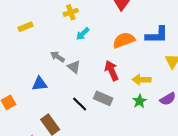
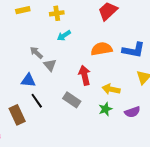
yellow rectangle: (25, 27) -> (23, 10), moved
blue triangle: (40, 84) -> (28, 80), moved
black line: (80, 104) -> (37, 101), moved

